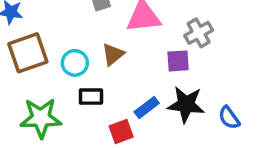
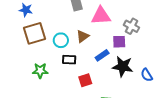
gray cross: (199, 33) -> (132, 26), turned -35
blue rectangle: (147, 108) -> (102, 55), moved
green star: (41, 118) -> (40, 71), size x0.7

